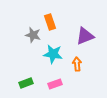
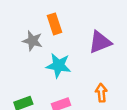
orange arrow: (77, 64) -> (101, 93), moved

